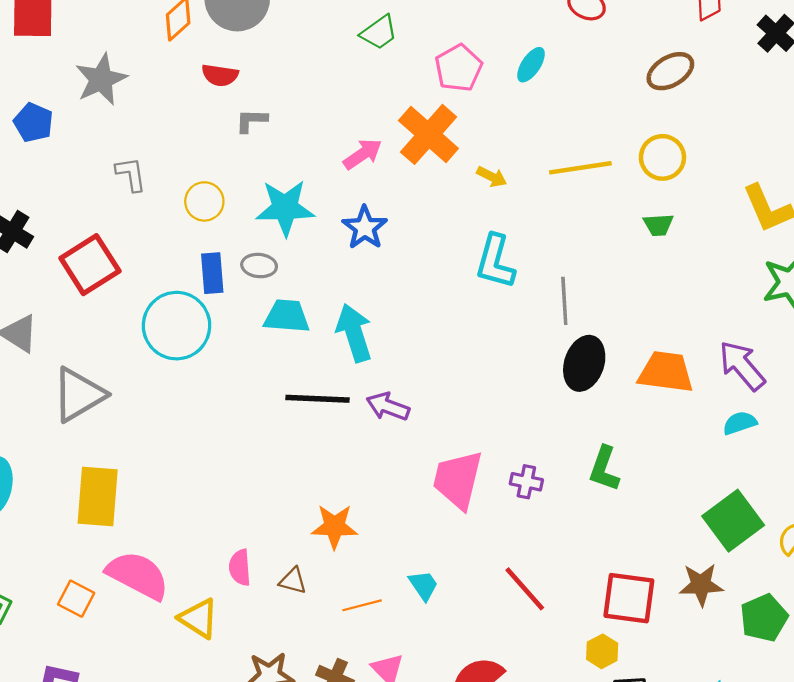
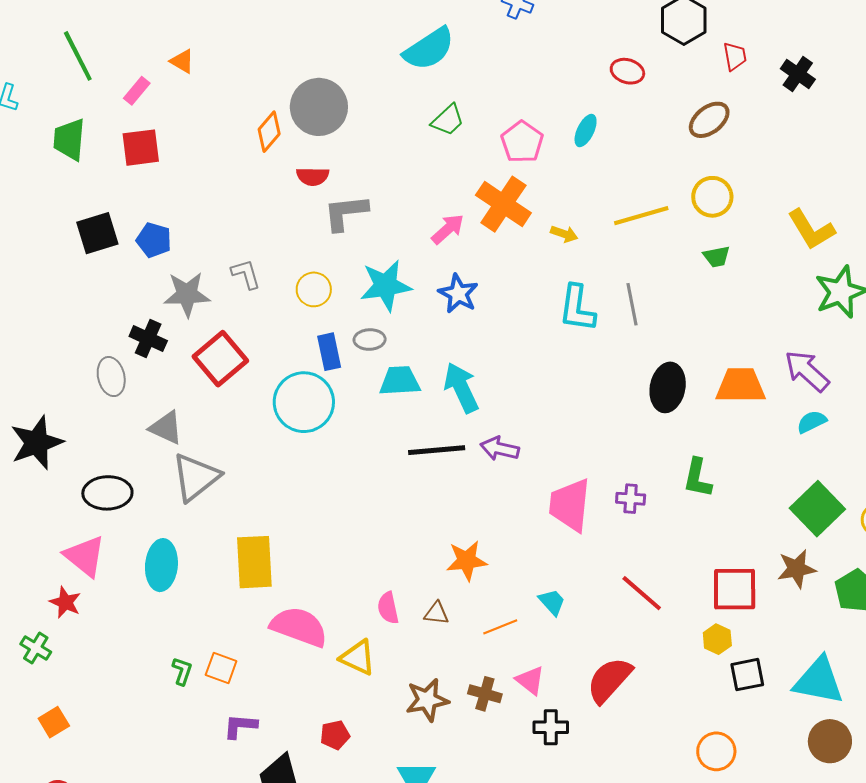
gray star: (101, 79) -> (187, 294), moved, turned 30
gray L-shape: (251, 121) -> (346, 213), size x1.6
gray line: (564, 301) -> (632, 304), moved
gray triangle: (79, 395) -> (196, 477), moved
orange square: (76, 599) -> (221, 668), moved

